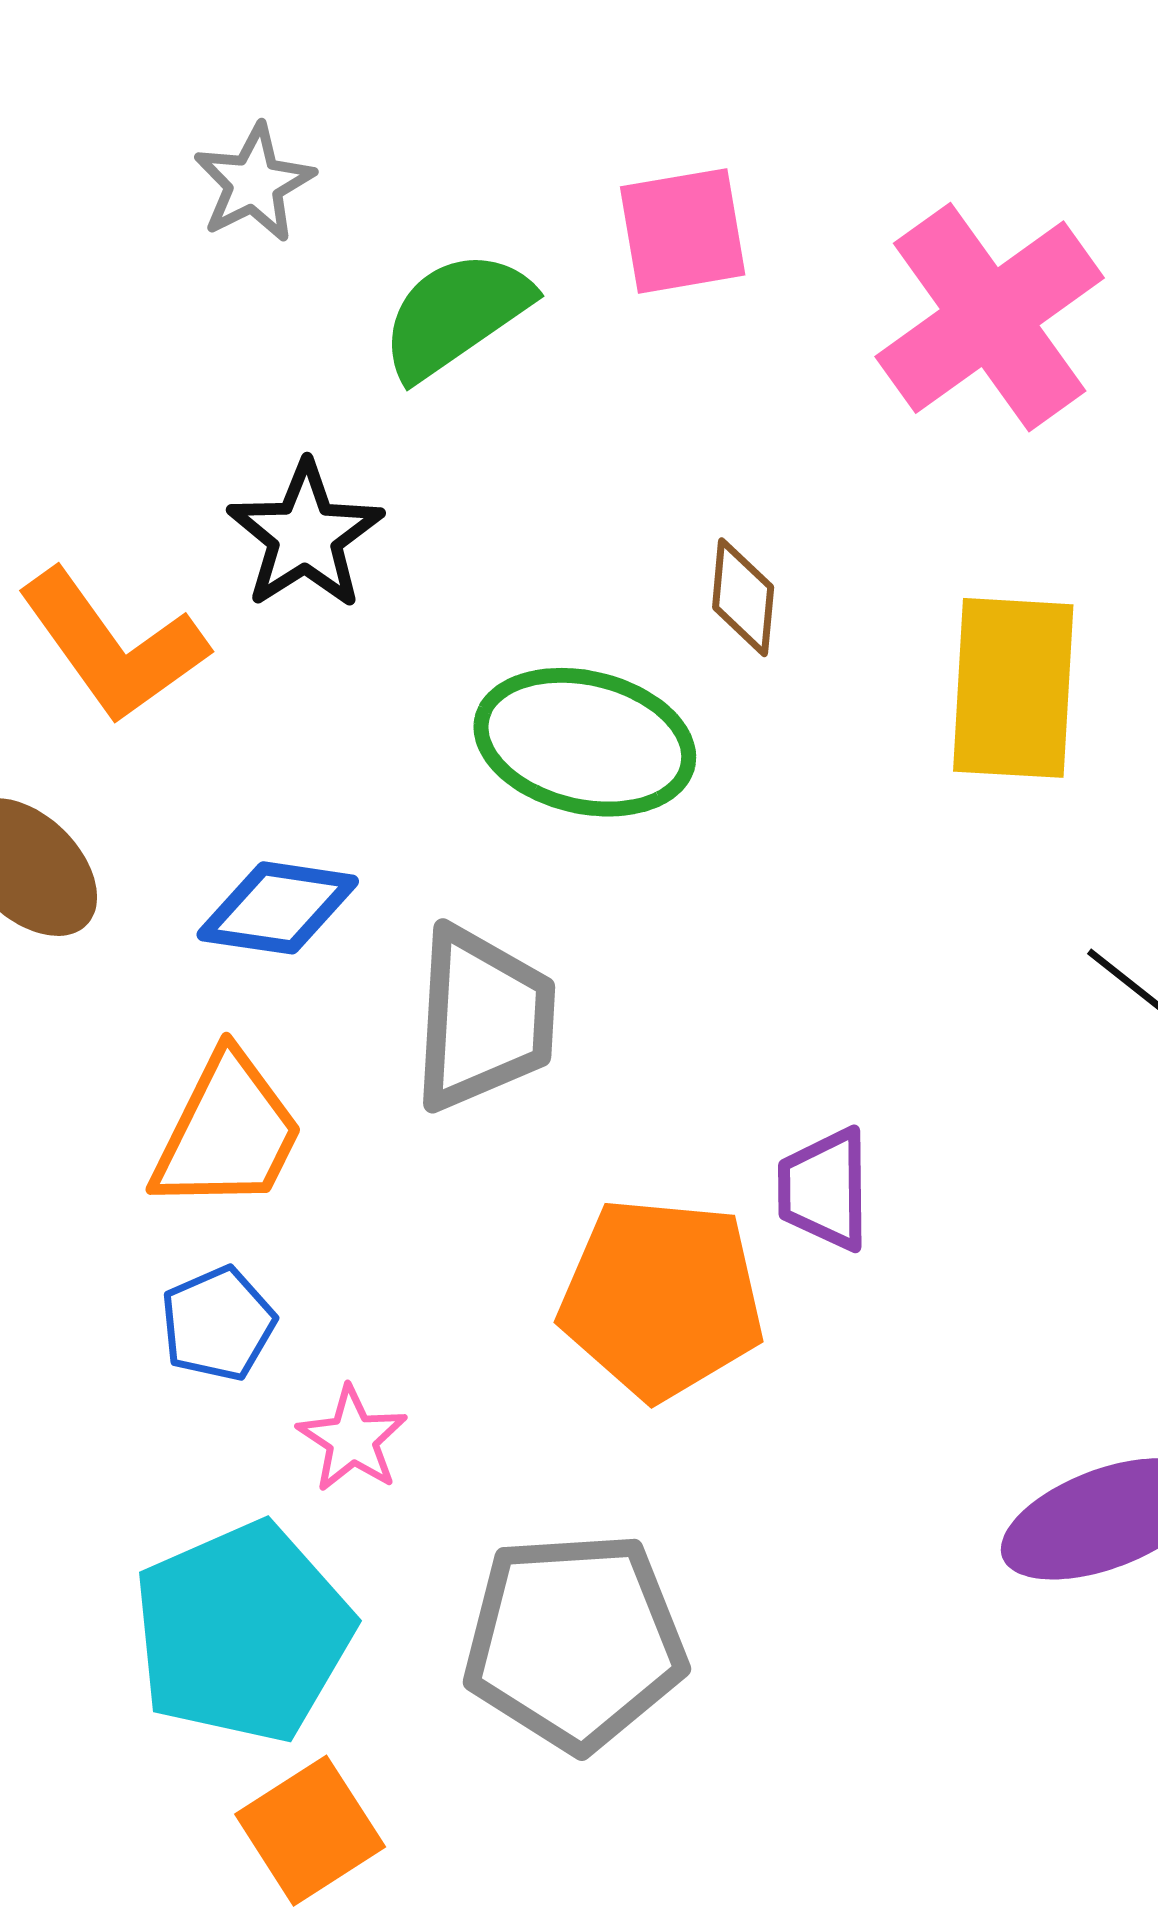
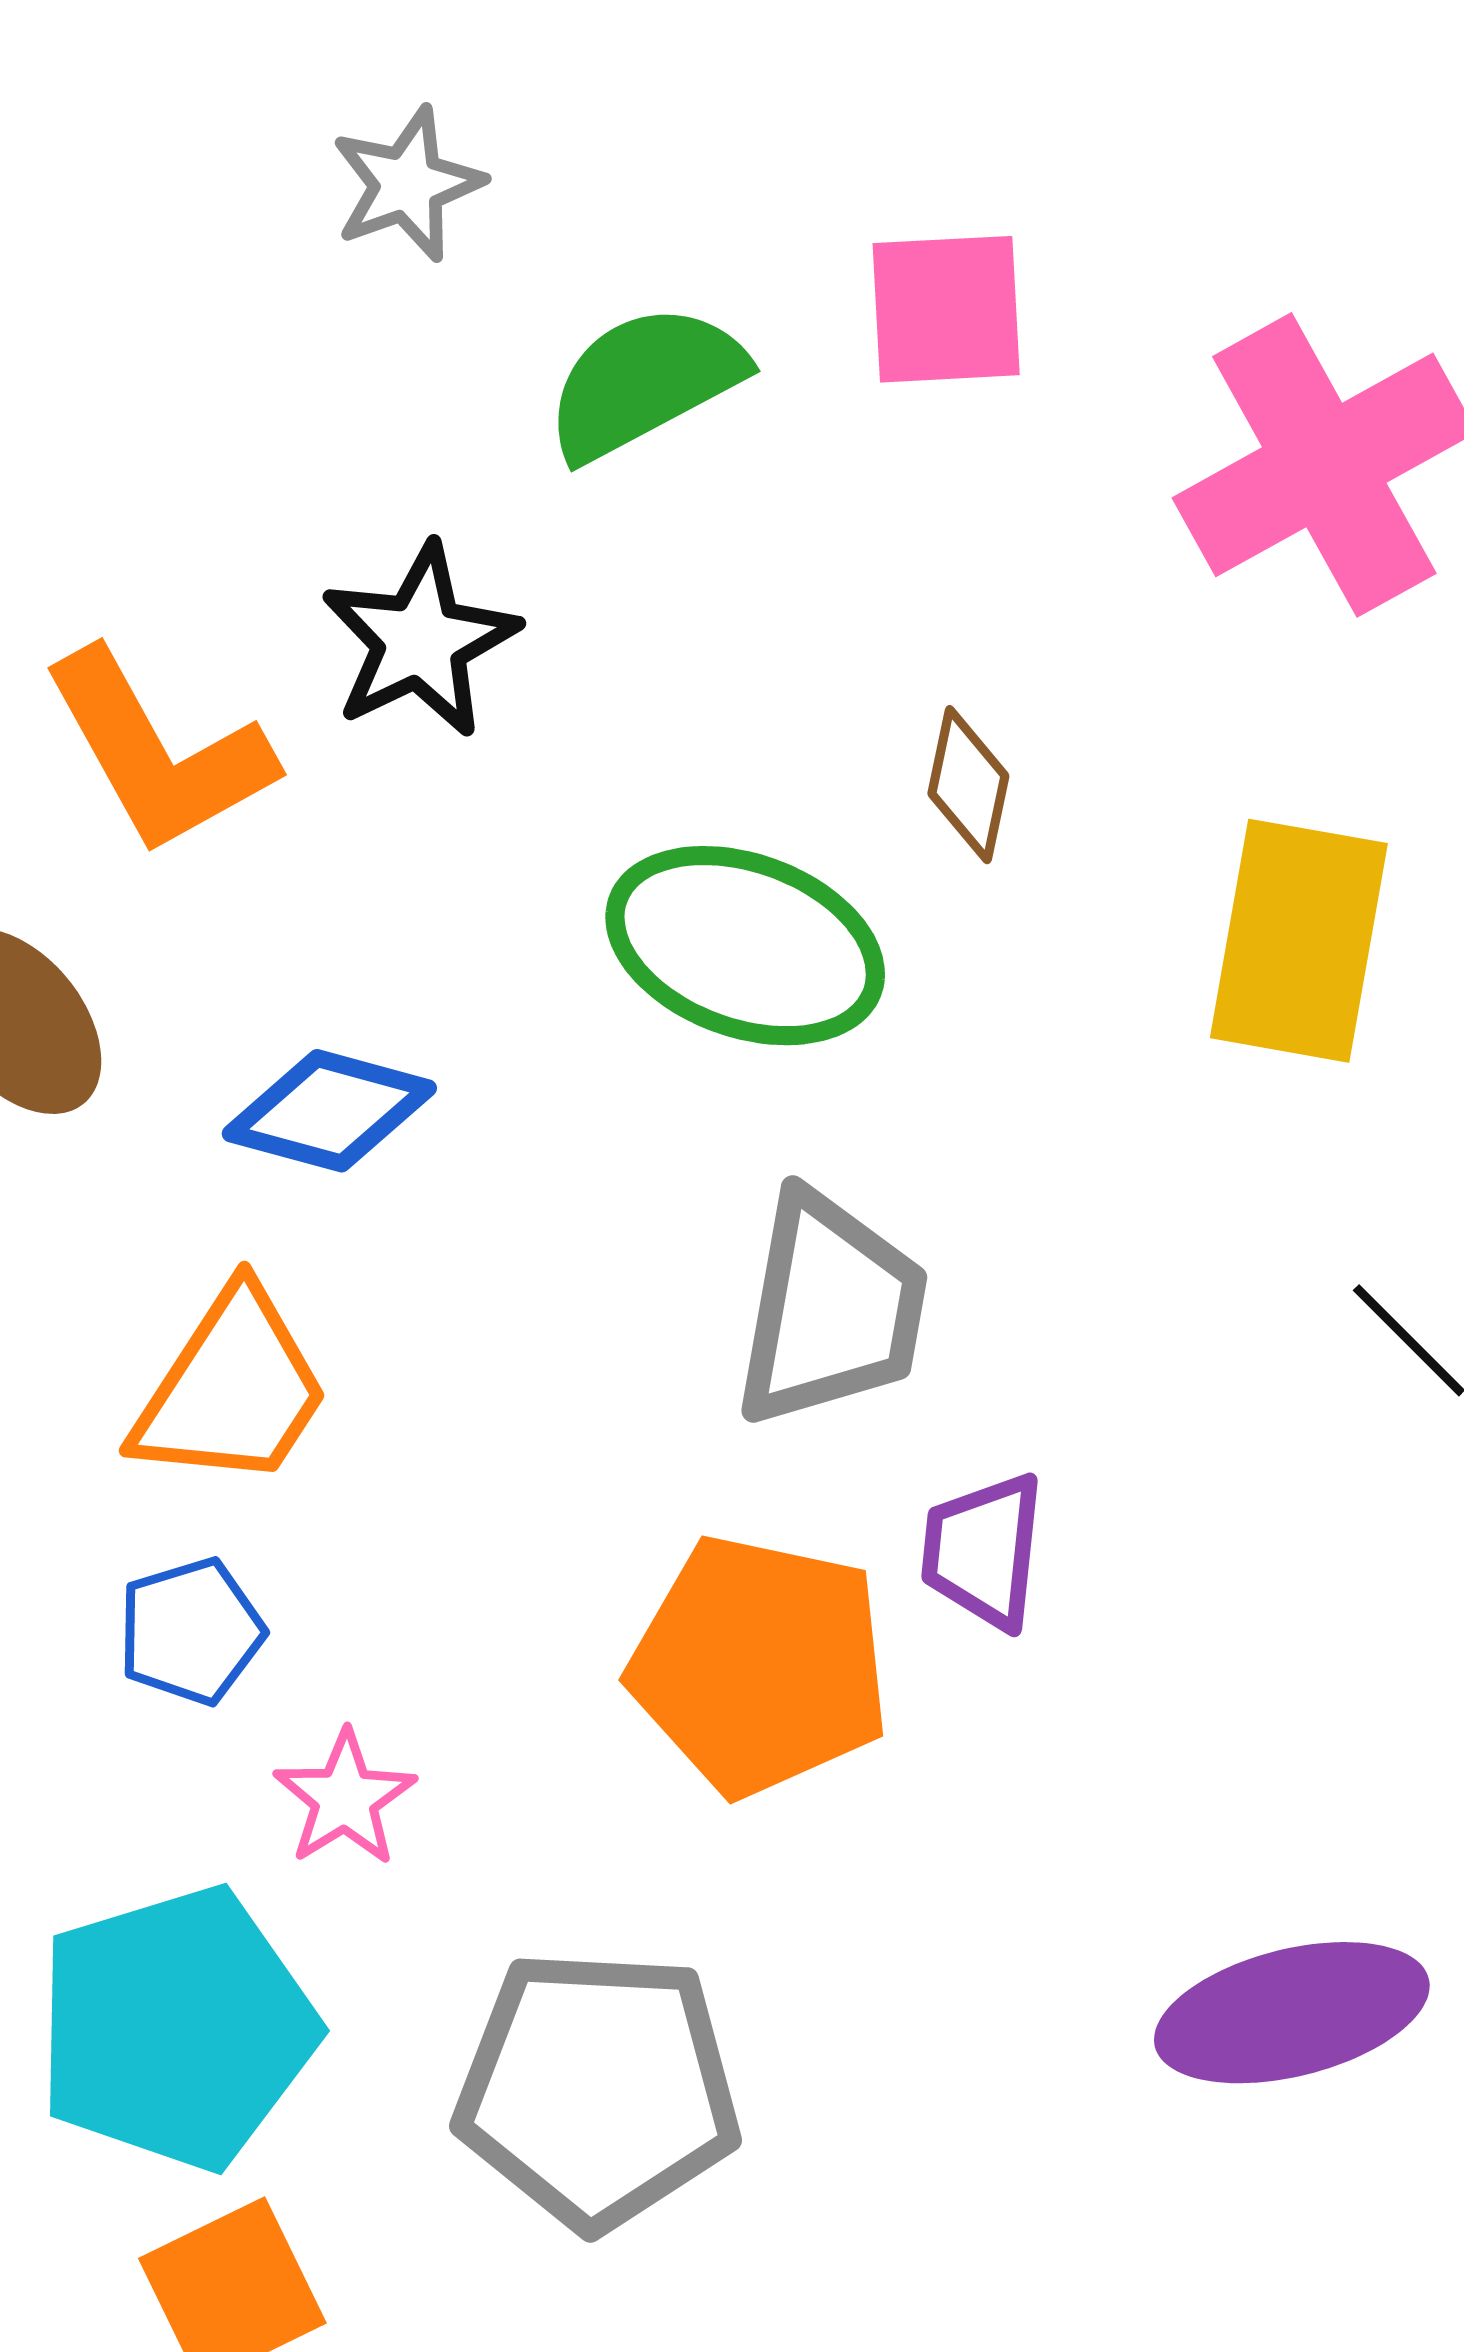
gray trapezoid: (483, 1018) -> (831, 1309), moved

